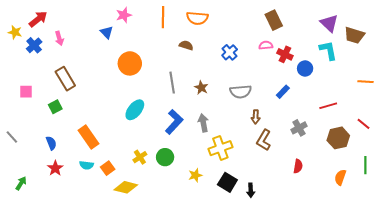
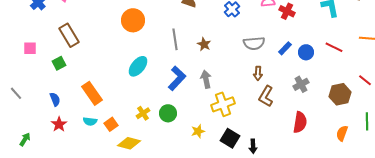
blue circle: (305, 68) -> (306, 52), moved
gray semicircle: (241, 92) -> (254, 43), moved
red line: (328, 106) -> (334, 47), moved, turned 42
red semicircle: (298, 166) -> (300, 122), size x1.5

